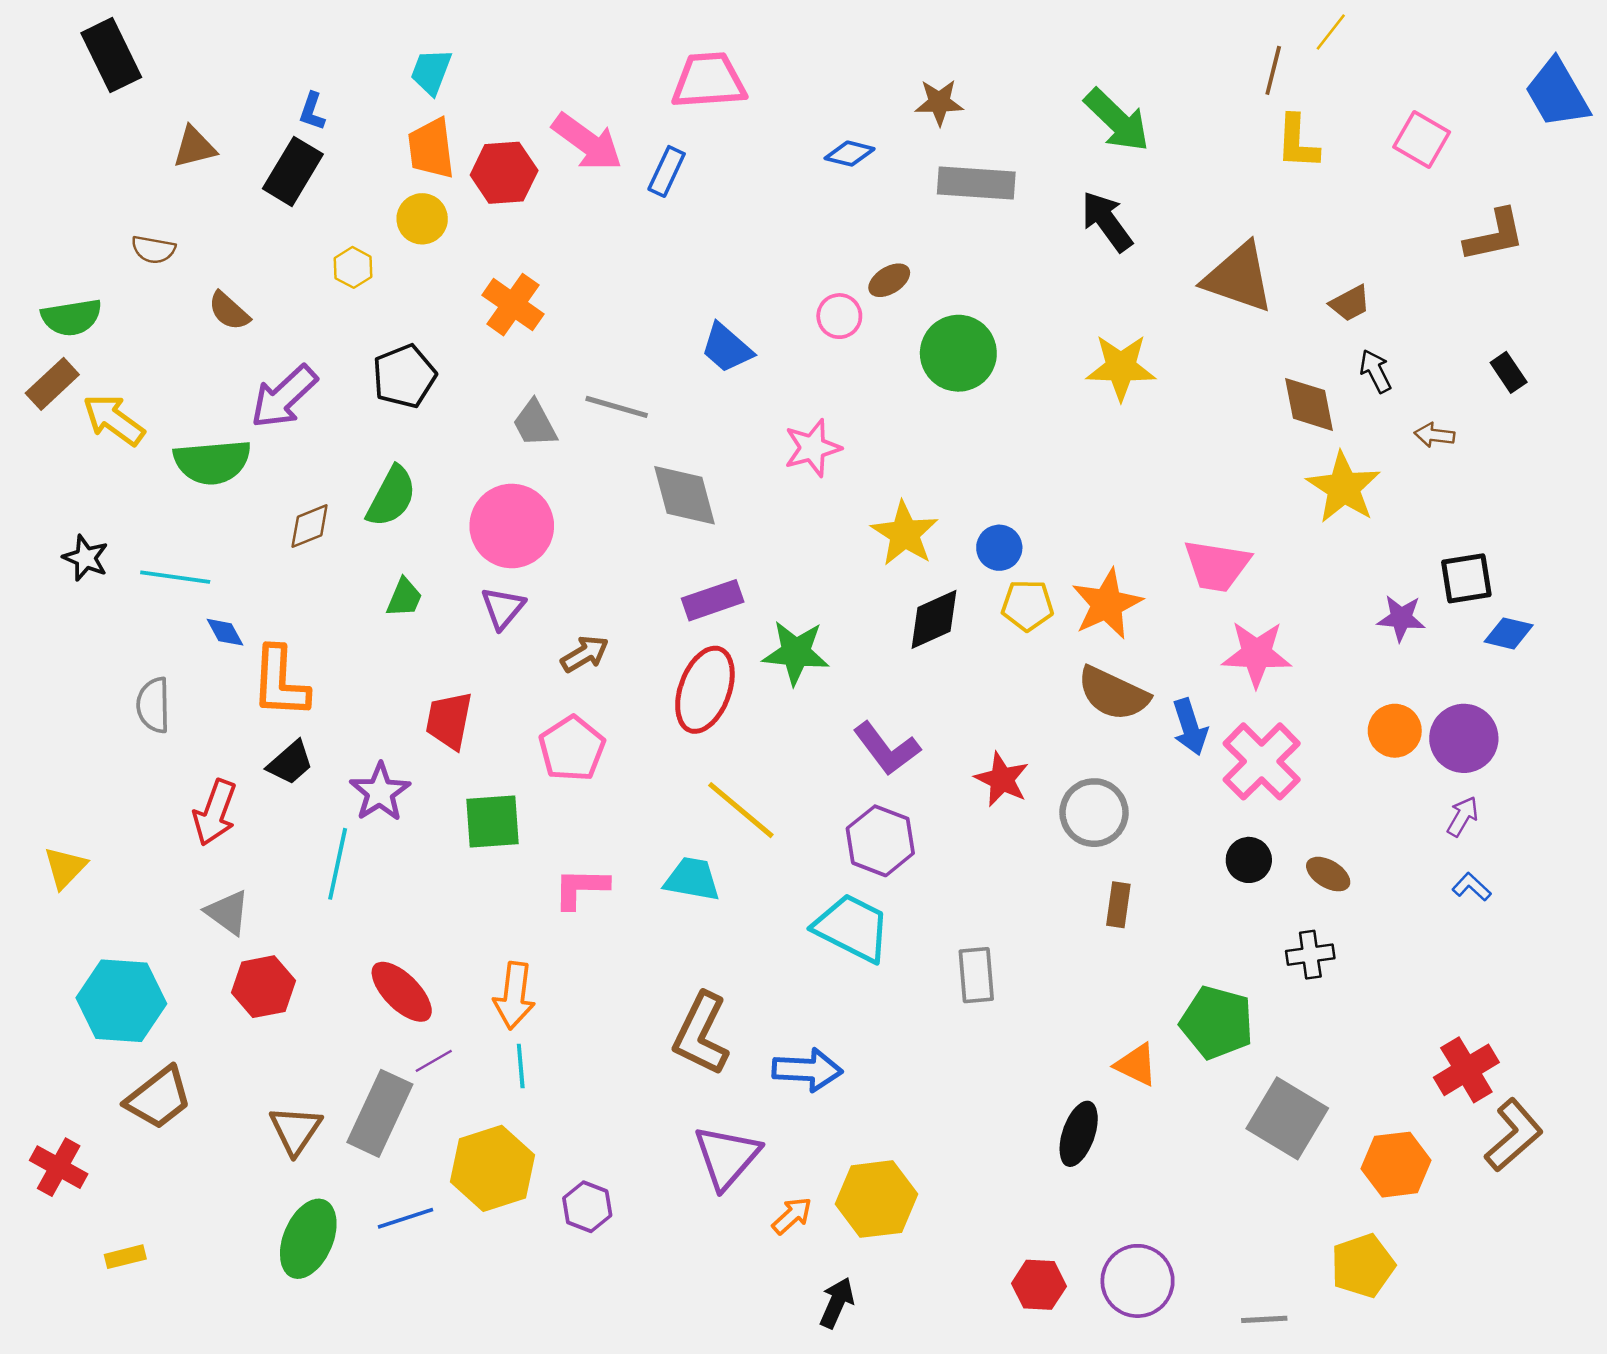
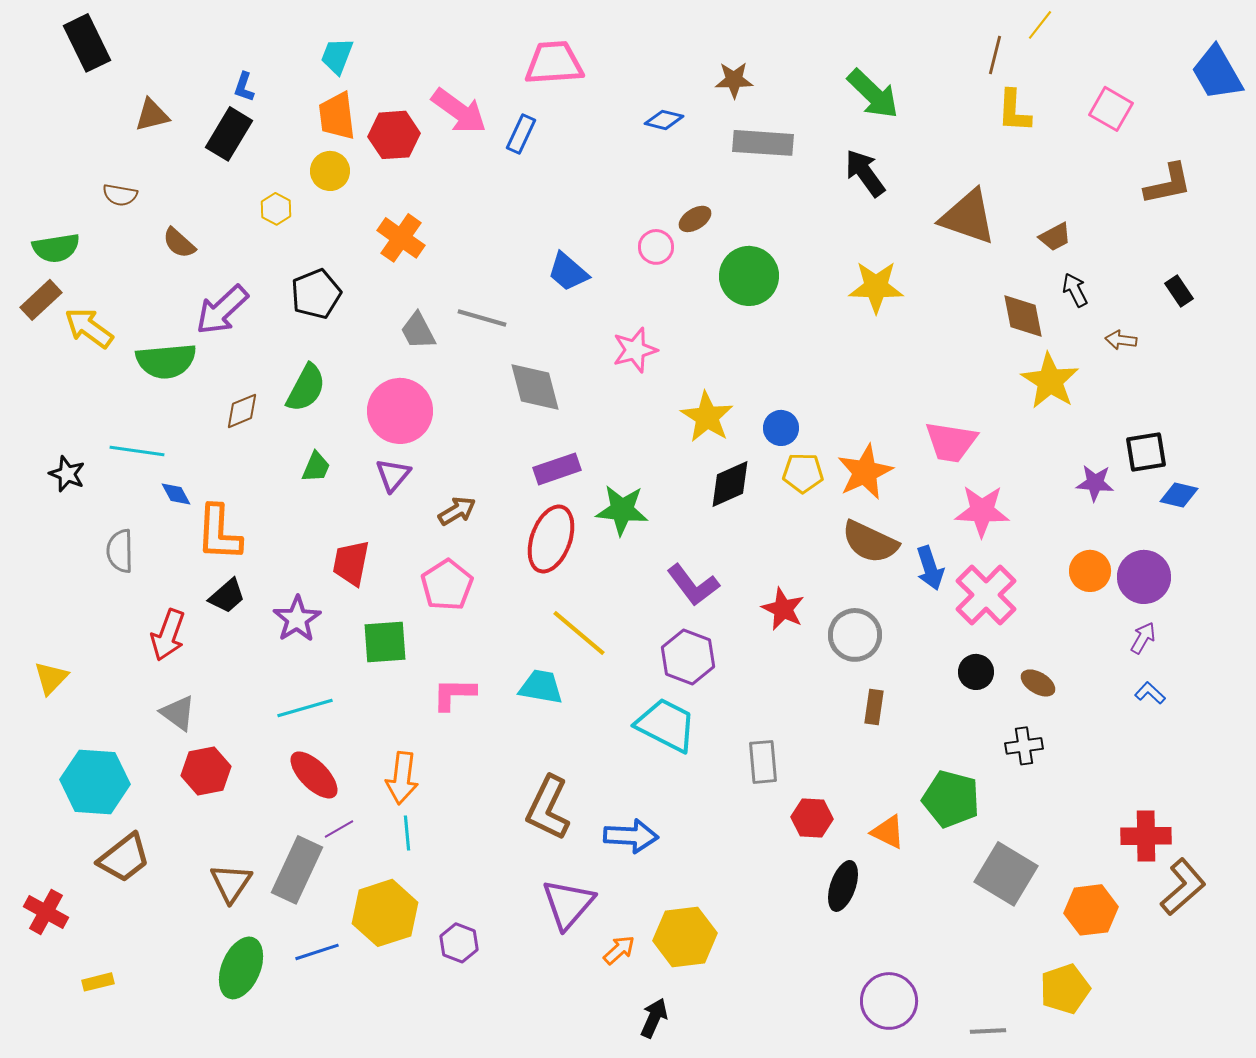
black star: (86, 558) -> (67, 474), moved
cyan line: (338, 864) -> (305, 708), moved, turned 62
red cross: (1466, 1070) -> (1146, 836), turned 30
red hexagon: (1039, 1285) -> (812, 818), moved

